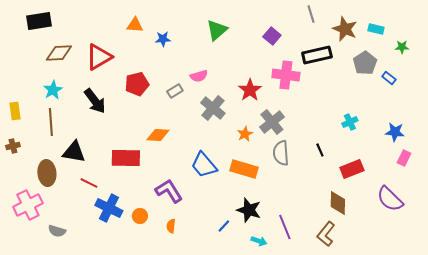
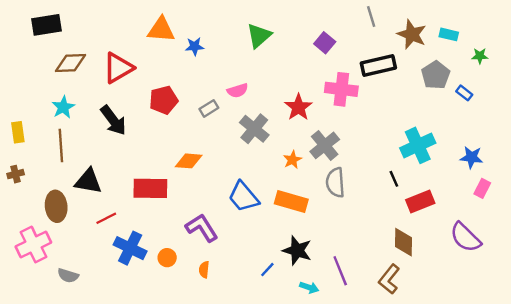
orange triangle: (135, 25) -> (161, 30), size x1.4
cyan cross: (350, 122) -> (418, 145), size x1.8
black line: (320, 150) -> (394, 179), moved
red line: (89, 183) -> (106, 218), turned -54

